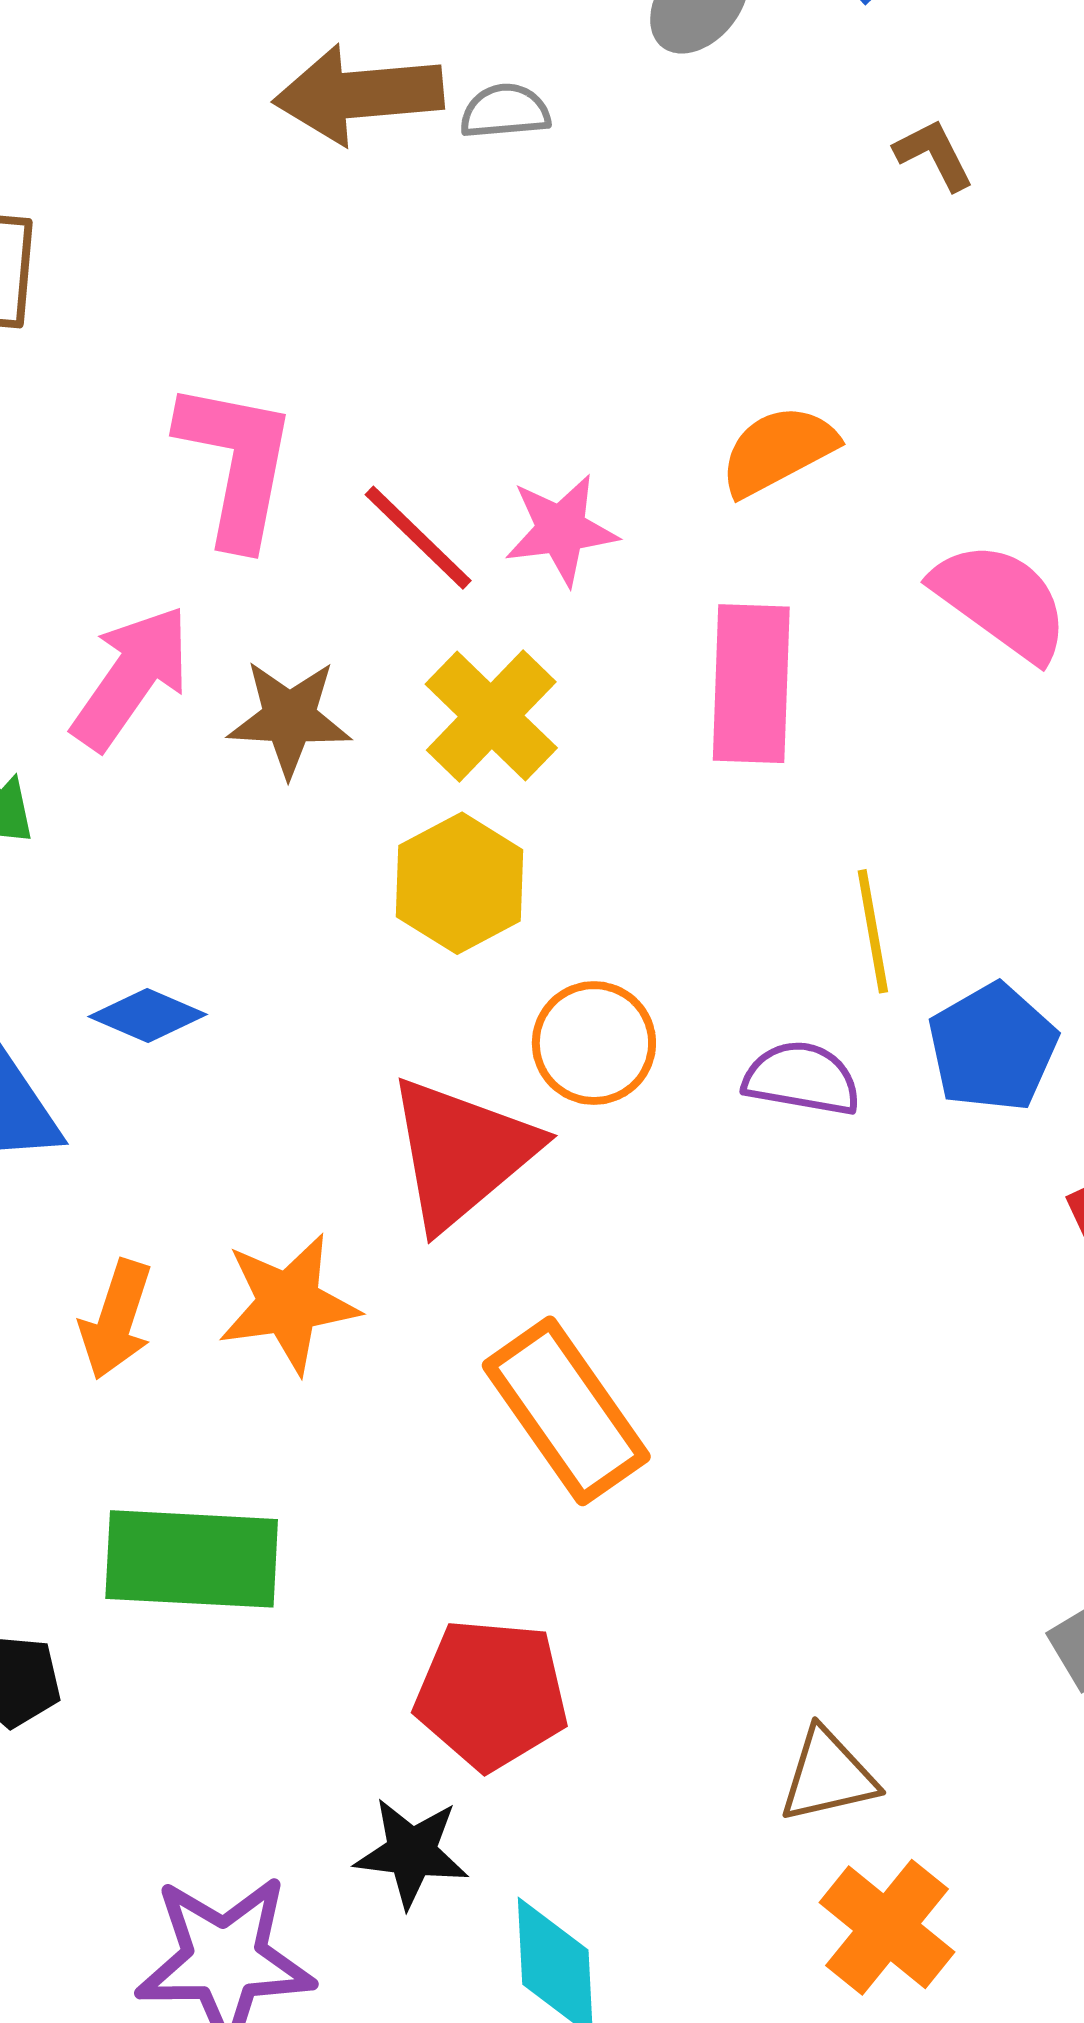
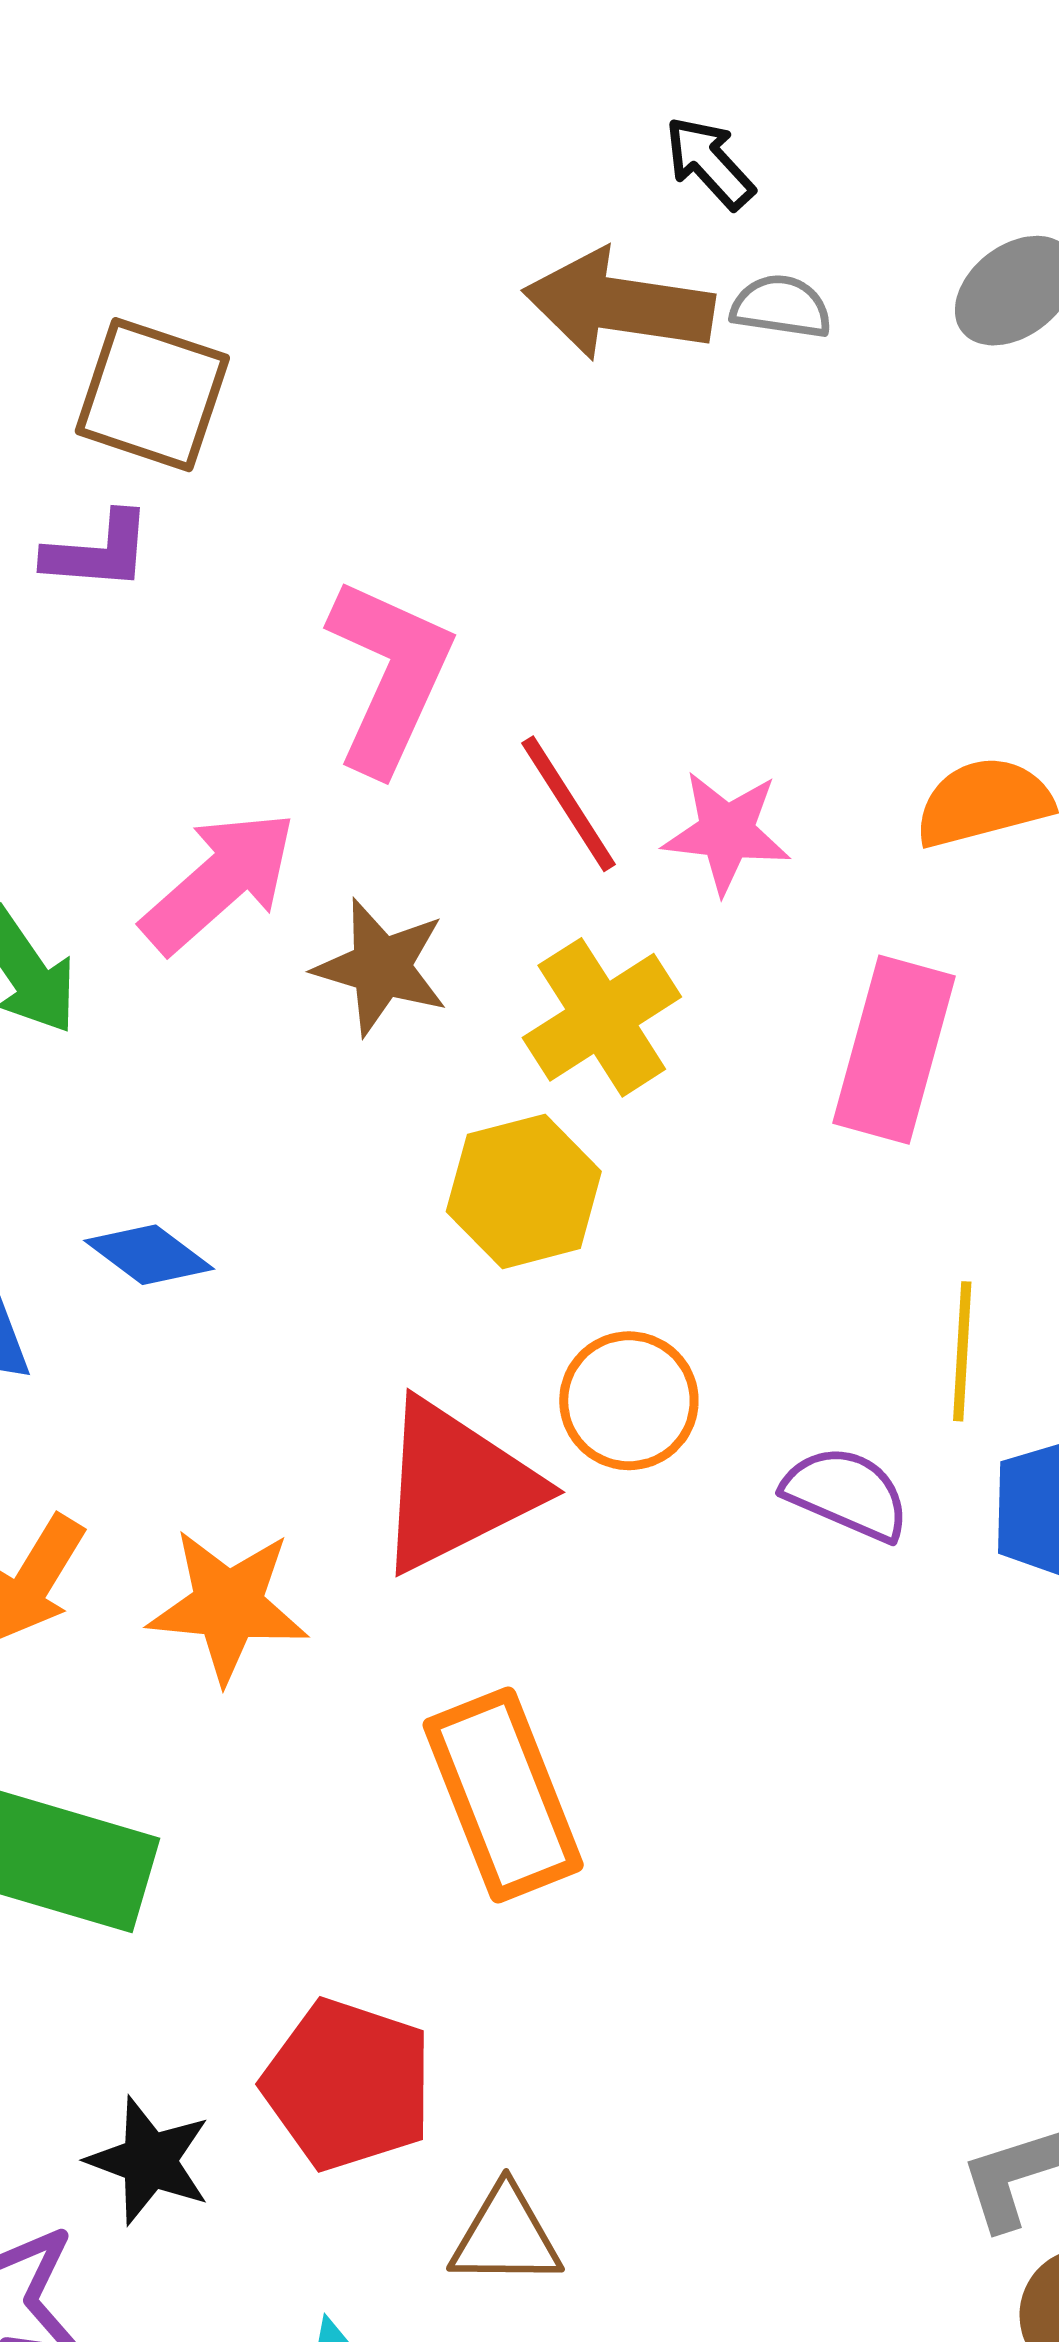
gray semicircle: (505, 111) -> (781, 307), moved
brown triangle: (828, 1776) -> (506, 2236), moved
black star: (412, 1853) -> (149, 2161), moved

